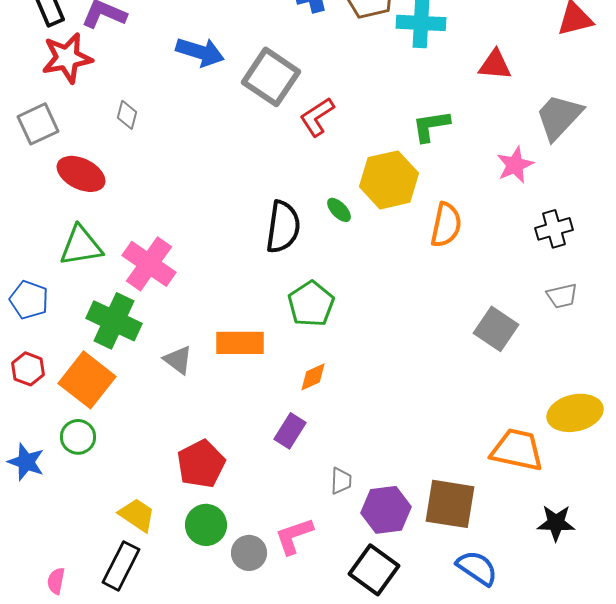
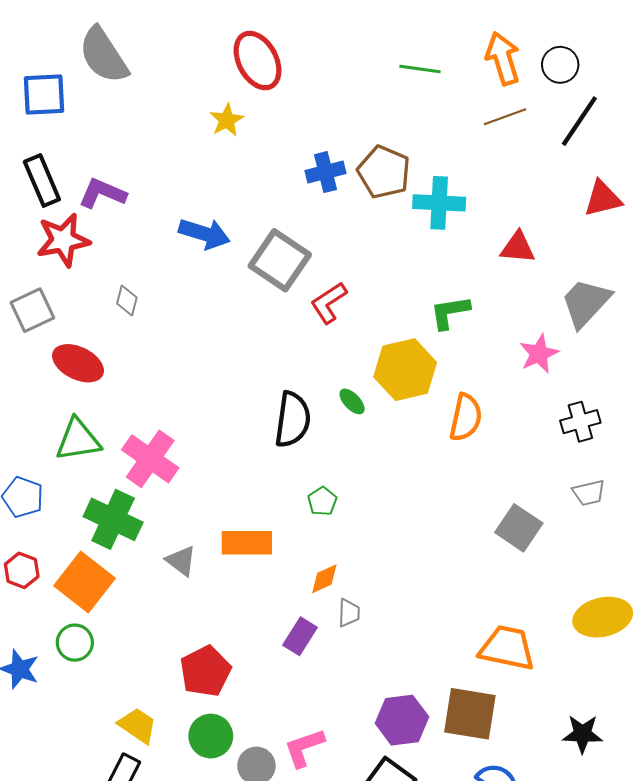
green pentagon: (311, 304) -> (322, 501), size x0.6
orange trapezoid: (517, 450) -> (507, 648), moved
gray trapezoid: (341, 481) -> (349, 613), moved

